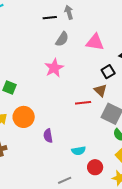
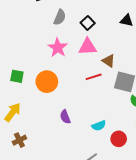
pink triangle: (95, 42) -> (88, 47), moved
black square: (108, 72) -> (88, 23), moved
orange circle: (24, 117) -> (47, 82), moved

